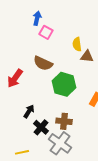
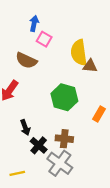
yellow semicircle: (77, 44) -> (79, 53), size x1.6
brown semicircle: (43, 63) -> (26, 60), moved
black arrow: (29, 111) -> (25, 127), turned 128

